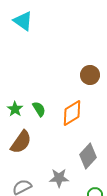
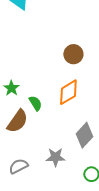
brown circle: (90, 75) -> (73, 54), moved
green semicircle: (39, 109) -> (35, 103), moved

